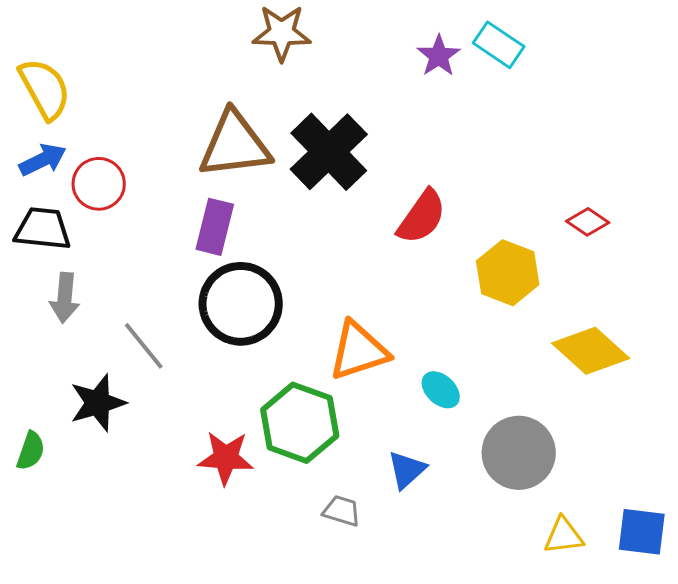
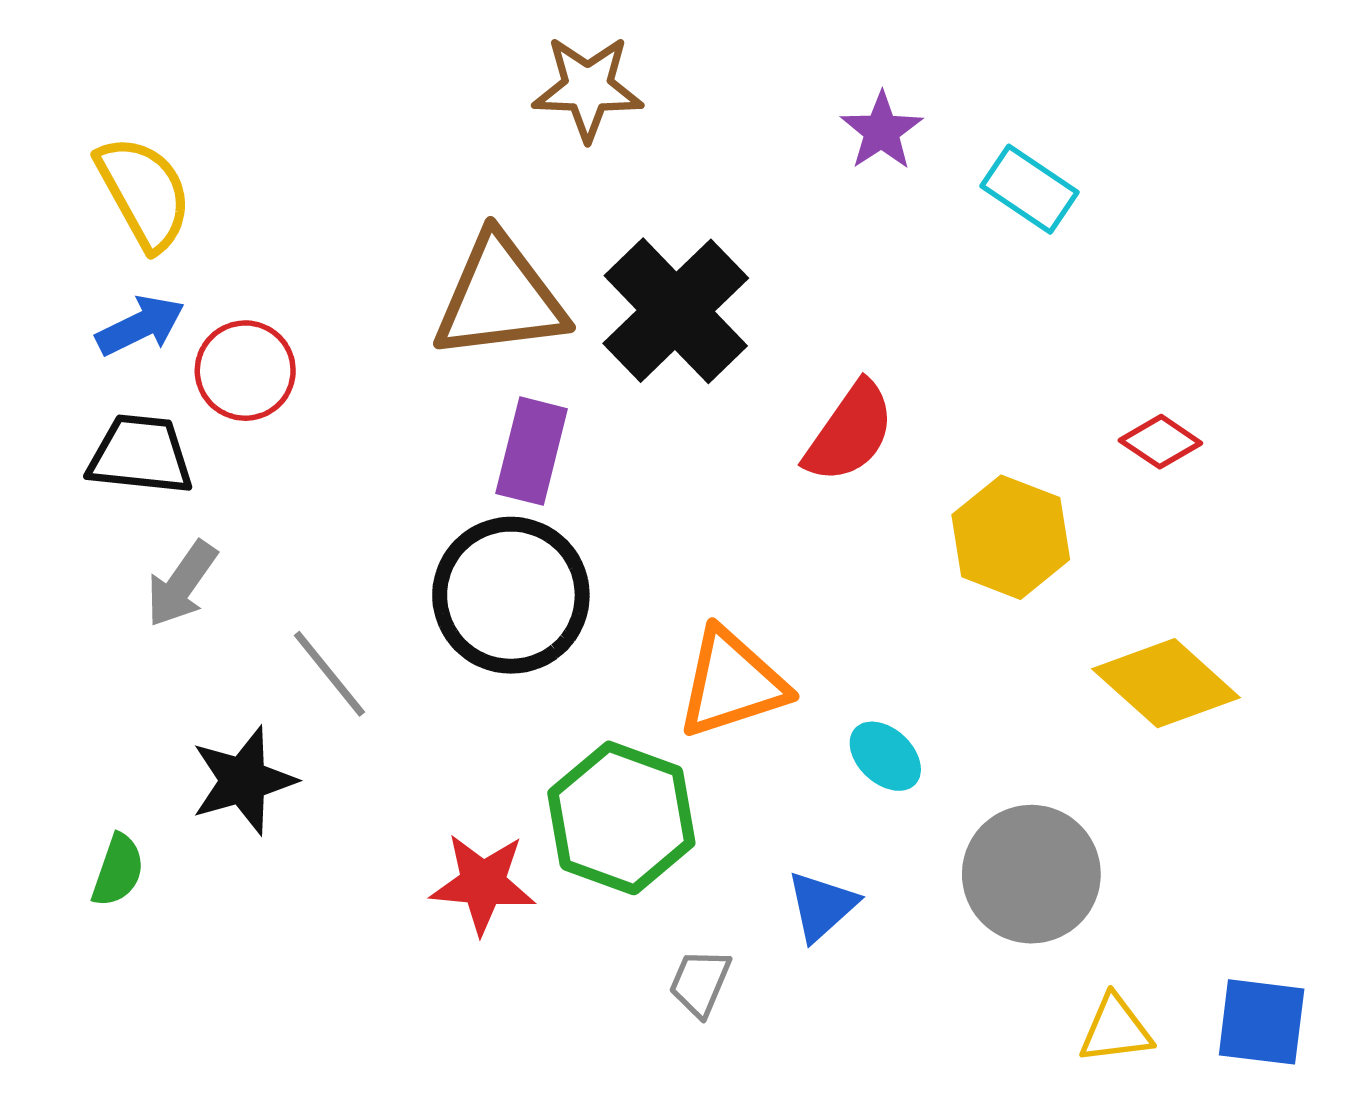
cyan rectangle: (499, 45) -> (1029, 189), moved
purple rectangle: (215, 227) -> (532, 451), moved
gray arrow: (65, 298) -> (182, 584), turned 30
gray trapezoid: (342, 511) -> (700, 983), turned -84

